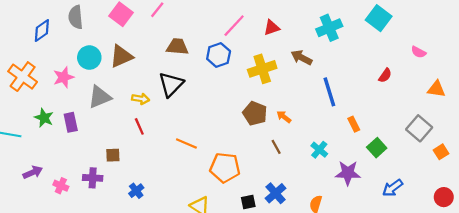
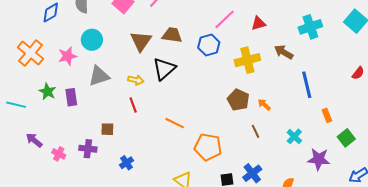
brown triangle: (121, 56) -> (141, 41), moved, turned -35
purple arrow: (33, 172) -> (34, 140), turned -120

